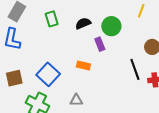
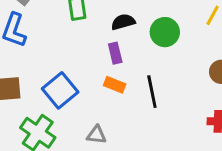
purple rectangle: (100, 44) -> (115, 53), moved
black line: (135, 69) -> (152, 92), moved

